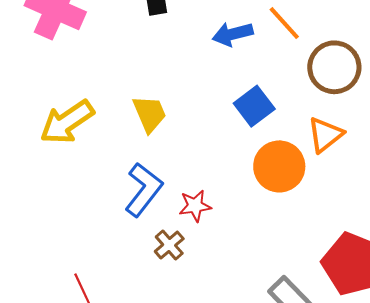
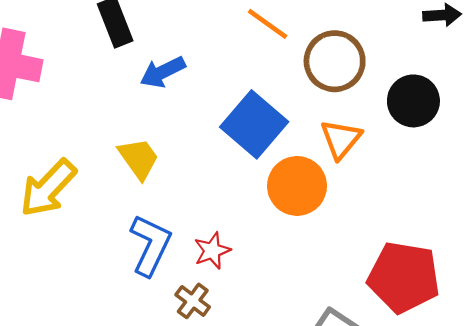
blue arrow: (233, 34) -> (163, 72), moved
blue square: (254, 106) -> (254, 124), size x1.4

